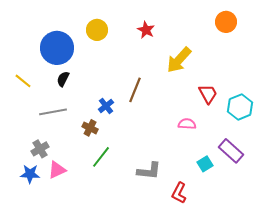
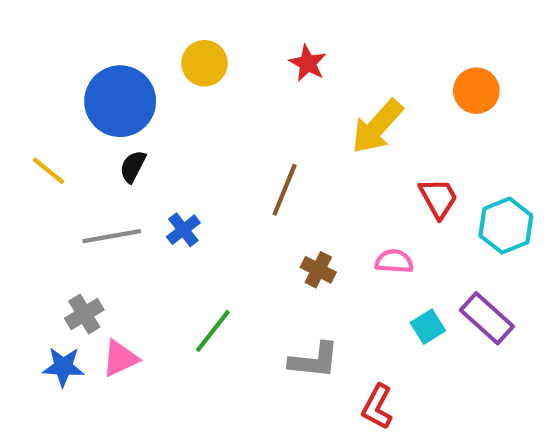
orange circle: (226, 22) -> (476, 91), moved
blue cross: (106, 106) -> (183, 230), moved
brown cross: (90, 128) -> (318, 270), moved
cyan square: (205, 164) -> (428, 327), moved

